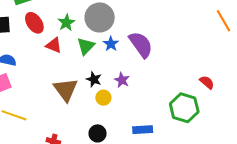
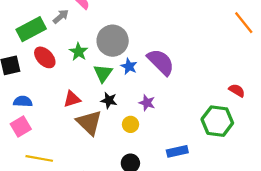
red triangle: (54, 45) -> (72, 99), moved, turned -30
black star: (94, 79) -> (109, 100), moved

